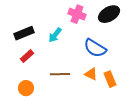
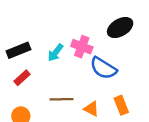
pink cross: (77, 14) -> (82, 47), moved
orange triangle: (91, 74) -> (91, 109), moved

